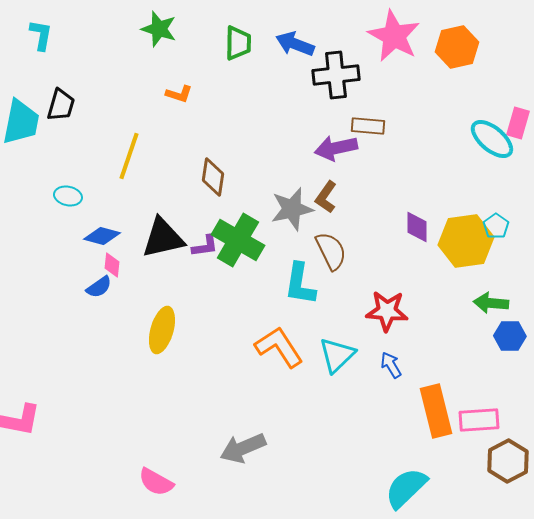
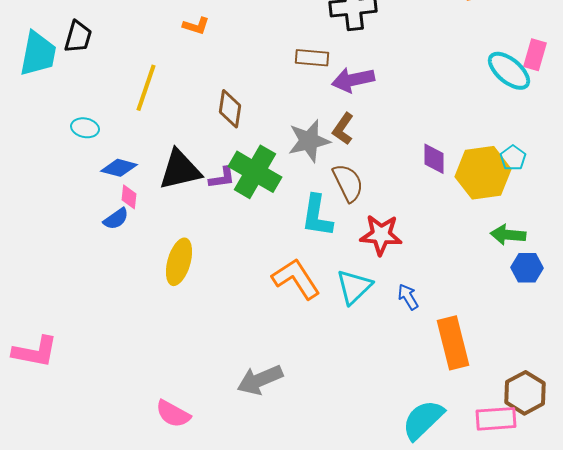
brown rectangle: (368, 126) -> (312, 58), moved
red star: (387, 311) -> (381, 235), moved
pink rectangle: (479, 420) -> (496, 419), moved

